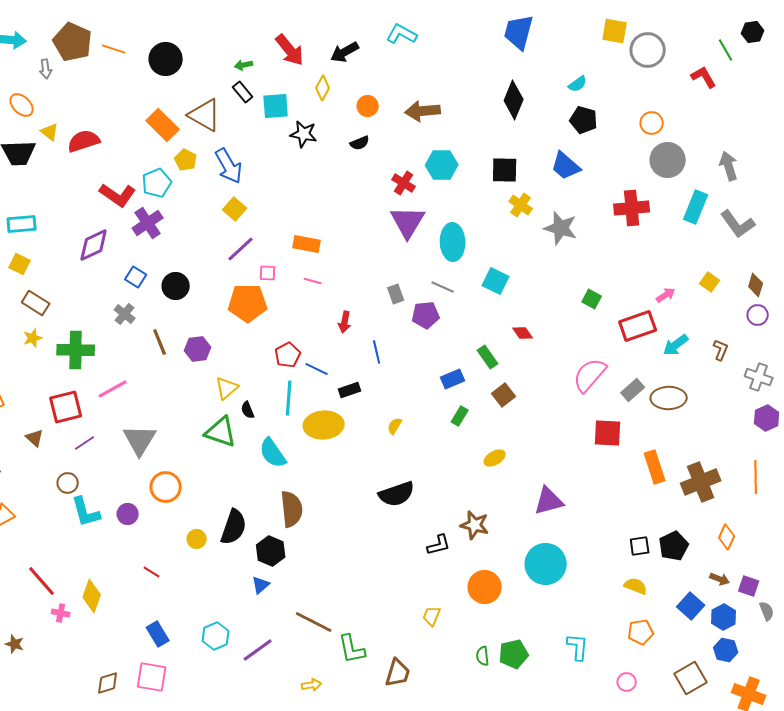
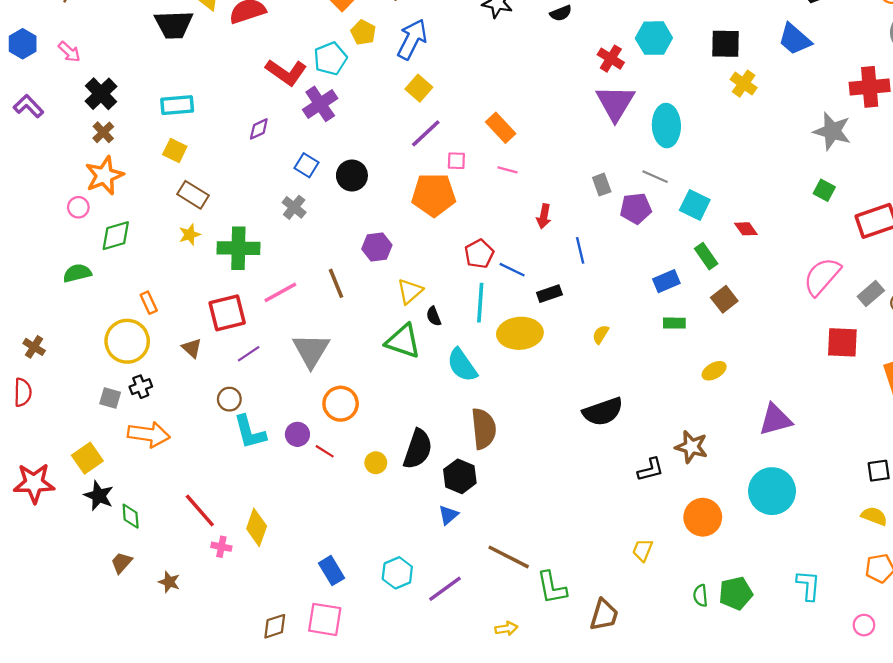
blue arrow: (229, 166) -> (412, 39), turned -123
gray star: (561, 228) -> (832, 131), moved
orange rectangle: (307, 244) -> (501, 128), turned 36
purple diamond: (94, 245) -> (259, 129), size x0.6
cyan square: (496, 281) -> (695, 205), moved
brown line: (160, 342) -> (336, 283), moved
green rectangle: (460, 416) -> (674, 323), turned 60
red line: (152, 572) -> (325, 451), moved

